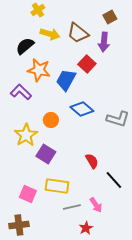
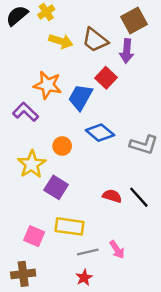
brown square: (110, 17) -> (134, 21), size x1.5
black semicircle: (25, 46) -> (17, 16), moved
red semicircle: (92, 161) -> (112, 196), turned -42
black line: (114, 180) -> (139, 197), moved
red star: (86, 228) -> (84, 278), moved

